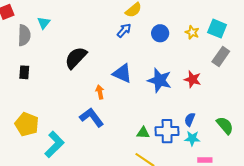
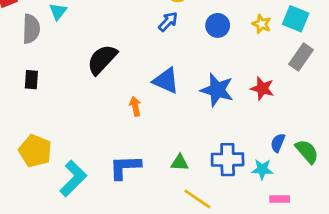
blue L-shape: (92, 117) -> (125, 167), moved, turned -55
blue semicircle: (190, 119) -> (278, 143), moved
green triangle: (143, 133) -> (180, 163), moved

